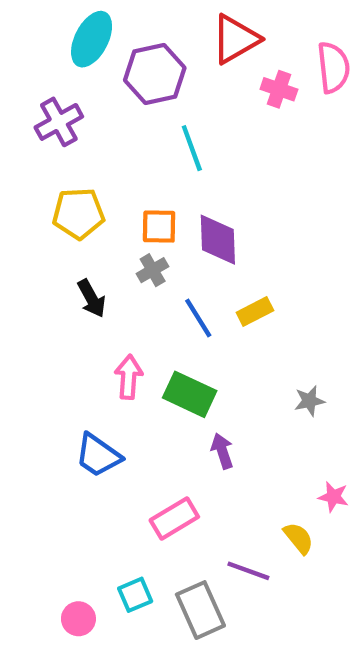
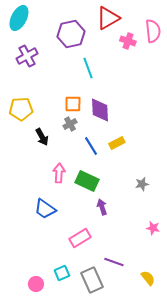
cyan ellipse: (92, 39) -> (19, 18), moved
yellow pentagon: (78, 213) -> (21, 109), moved
yellow semicircle: (299, 538) -> (148, 278), moved

